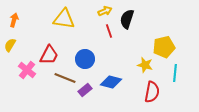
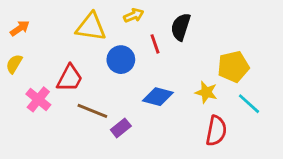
yellow arrow: (105, 11) -> (134, 15), moved
orange arrow: (14, 20) -> (20, 28), turned 40
blue circle: (85, 59) -> (121, 60), moved
cyan line: (175, 73) -> (249, 104), turned -54
blue diamond: (111, 82) -> (158, 97), moved

